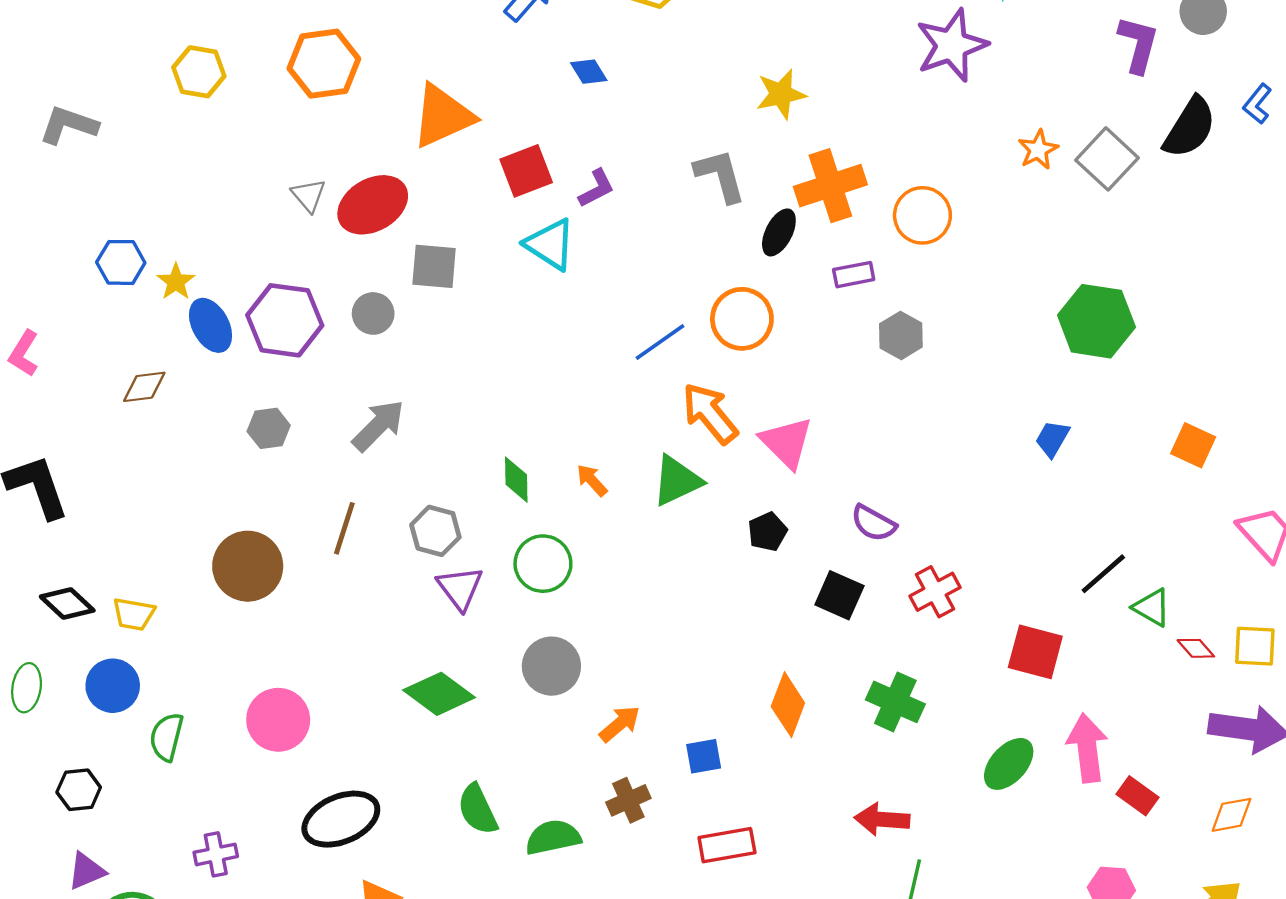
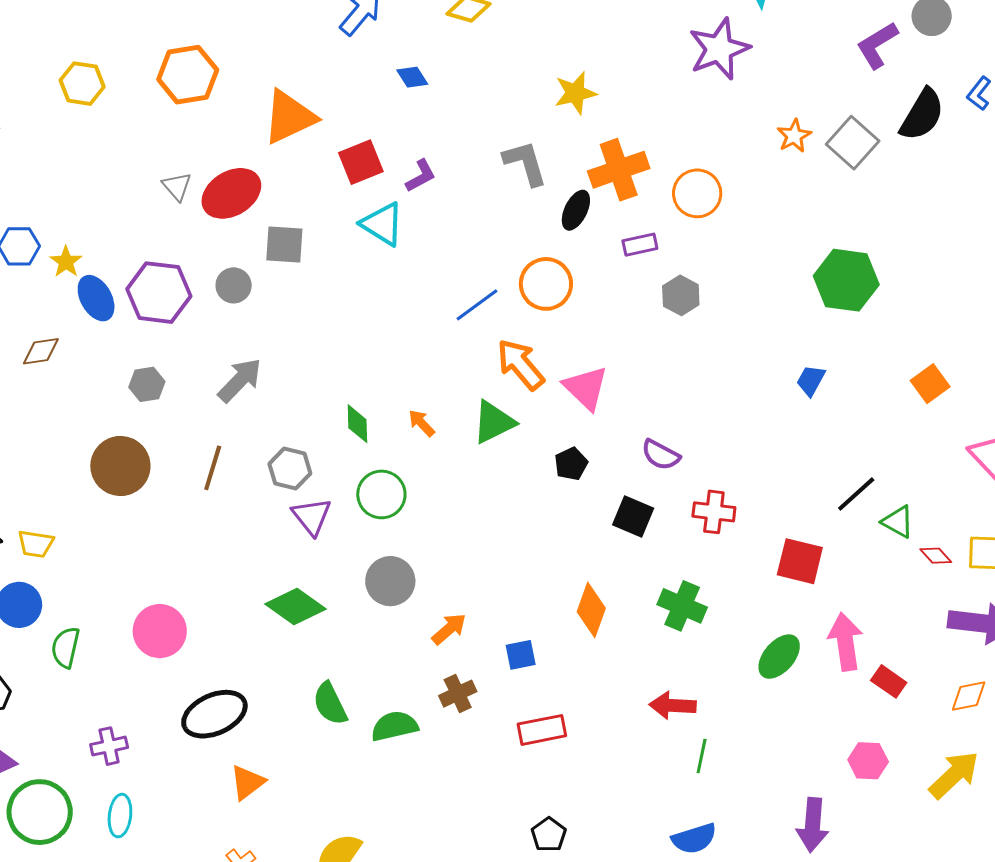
purple L-shape: (1138, 44) -> (877, 45), turned -135
orange square: (1193, 445) -> (930, 384), turned 30
brown circle: (248, 566) -> (120, 466), moved
red cross: (935, 592) -> (714, 512), turned 36

